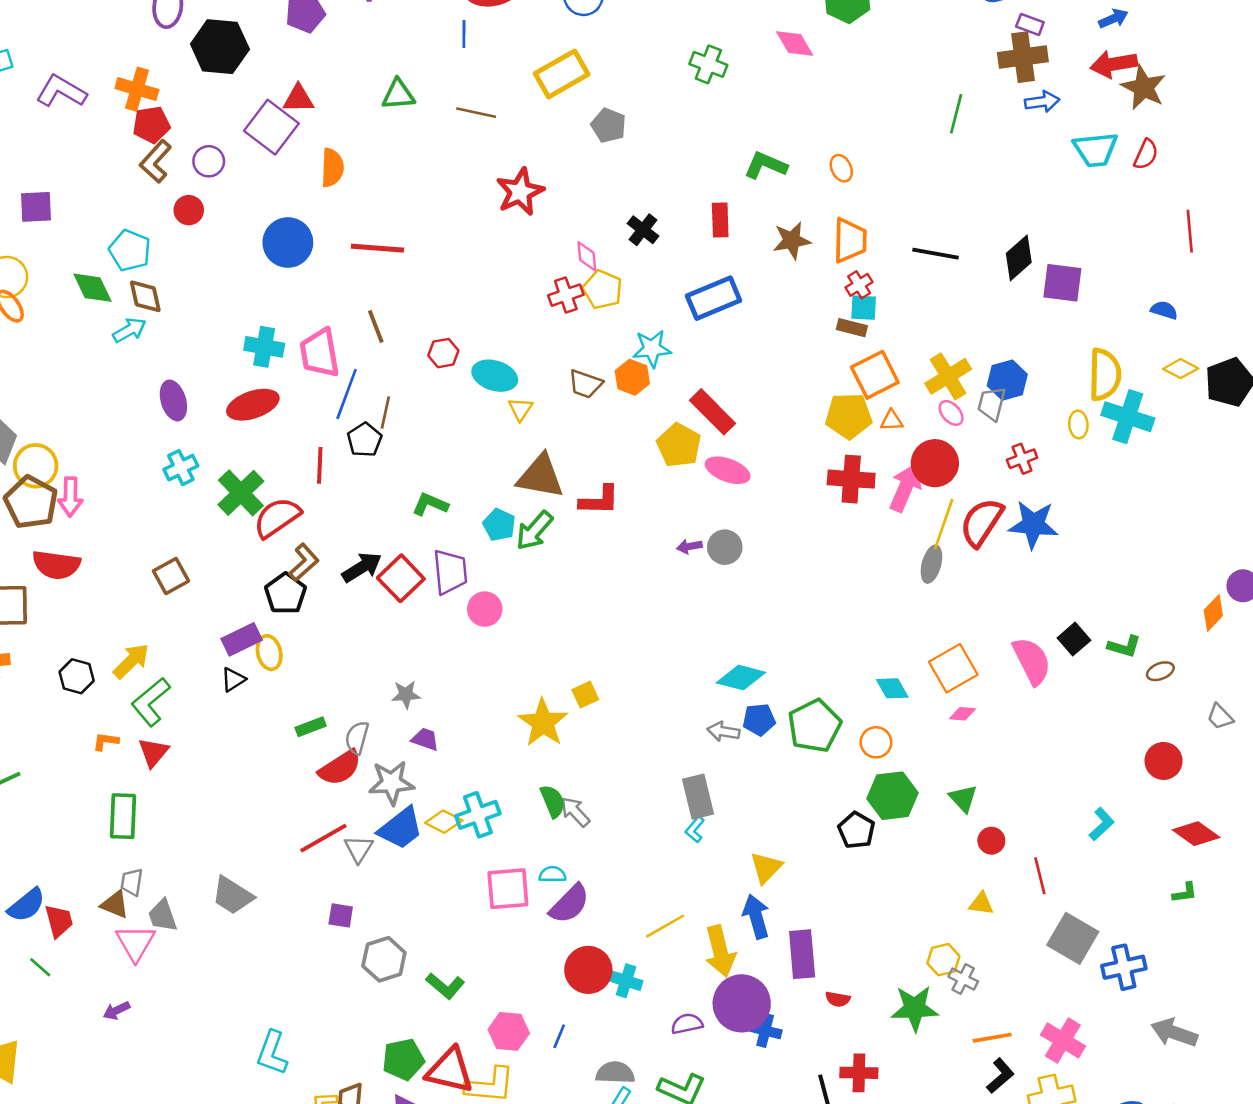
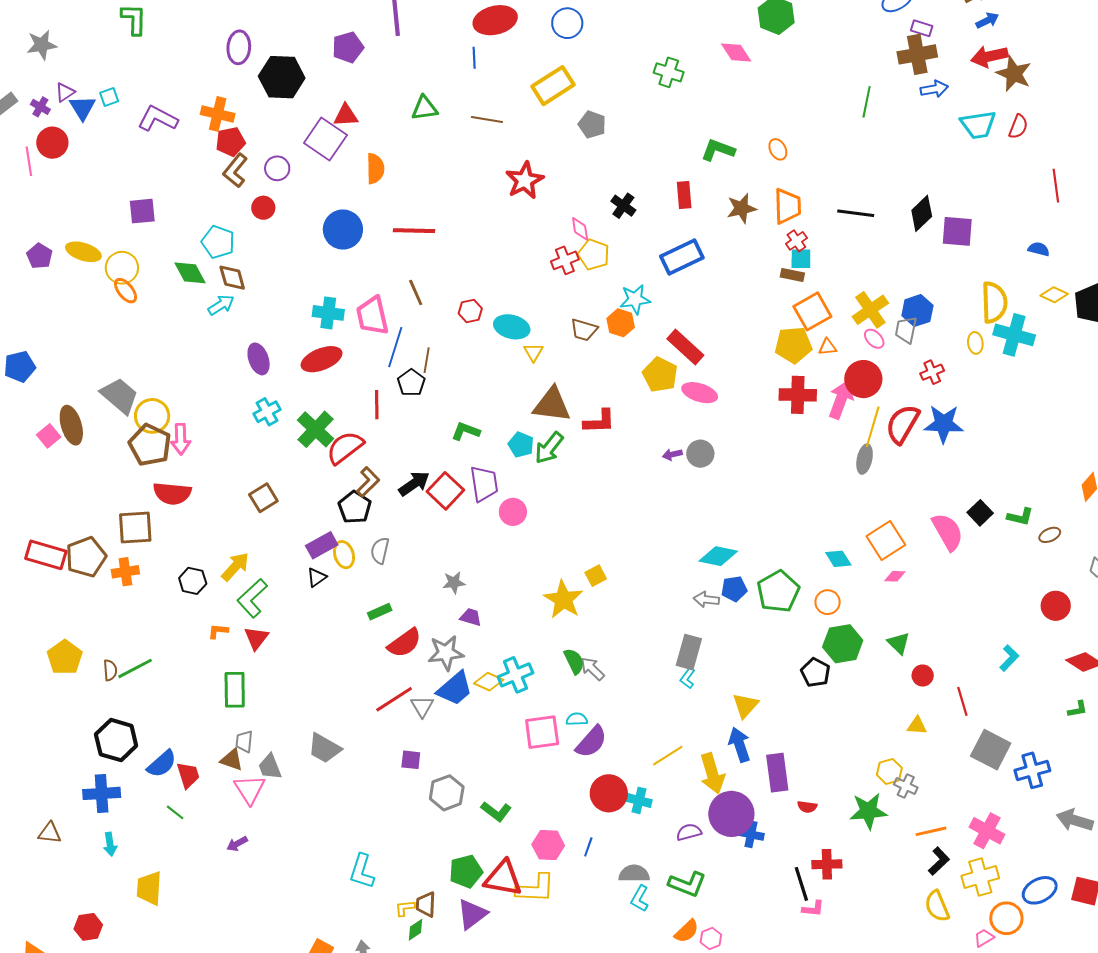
gray semicircle: (357, 738) -> (380, 551), moved
gray rectangle: (698, 797) -> (689, 652), turned 32

